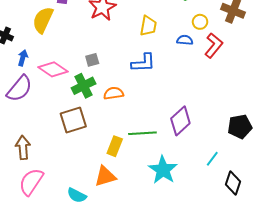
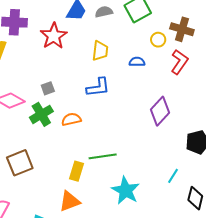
yellow circle: (200, 22) -> (158, 40), moved
red L-shape: (214, 45) -> (179, 62), moved
brown square: (73, 120) -> (20, 163), moved
purple diamond: (180, 121) -> (160, 111), moved

